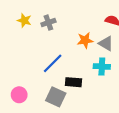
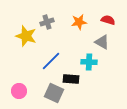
yellow star: (24, 20) -> (26, 36), moved, size x1.5
orange star: (85, 40) -> (79, 22), moved
cyan cross: (102, 67) -> (89, 62), moved

